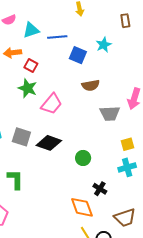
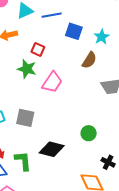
cyan star: (104, 45) -> (102, 37), moved
red square: (31, 65) -> (38, 49), moved
brown semicircle: (91, 85) -> (89, 60), turned -42
black diamond: (49, 143) -> (52, 149), moved

